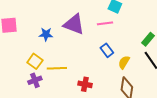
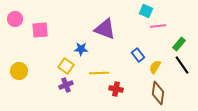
pink line: (105, 23) -> (158, 26), moved
blue star: (46, 34) -> (81, 49), moved
yellow line: (57, 68) -> (99, 73), moved

